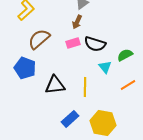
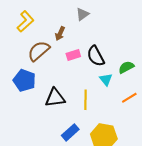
brown arrow: (77, 22) -> (60, 34), moved
black semicircle: (95, 44) -> (96, 56), turned 45

